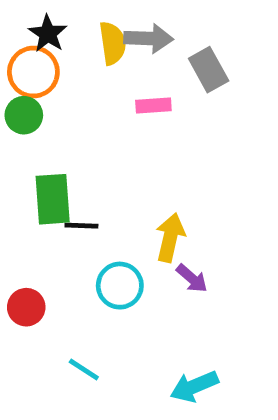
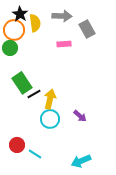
yellow semicircle: (113, 43) -> (35, 23), moved
green rectangle: (53, 199) -> (22, 83), turned -30
black line: (81, 226) -> (34, 94), turned -32
yellow arrow: (170, 238) -> (50, 99), moved
red circle: (26, 307) -> (17, 145), moved

